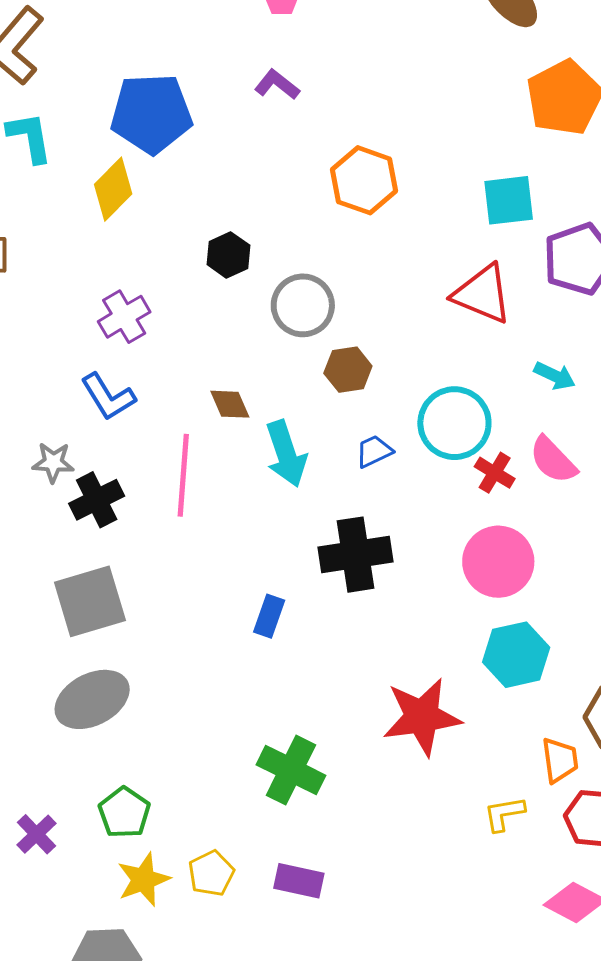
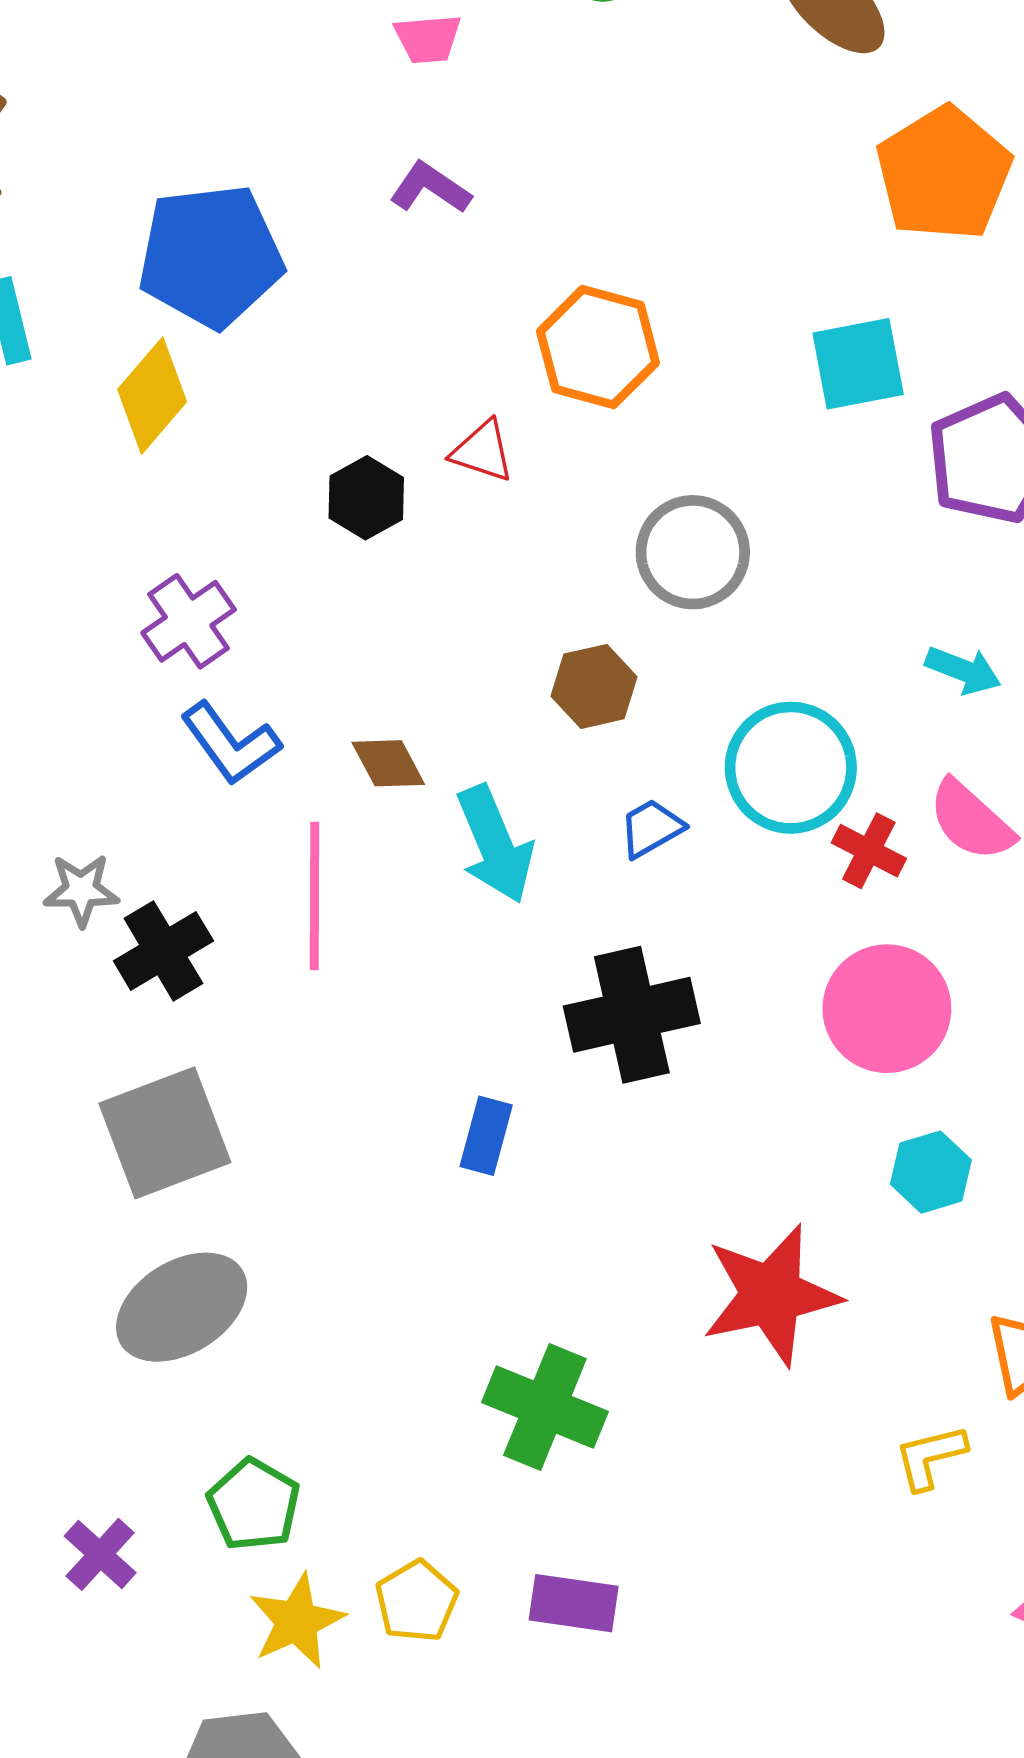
red triangle: (482, 294) -> (482, 451), moved, size x0.6
gray circle: (303, 305) -> (693, 552), moved
blue L-shape: (108, 397) -> (231, 743), moved
cyan hexagon: (516, 655) -> (931, 1172), size x0.7

